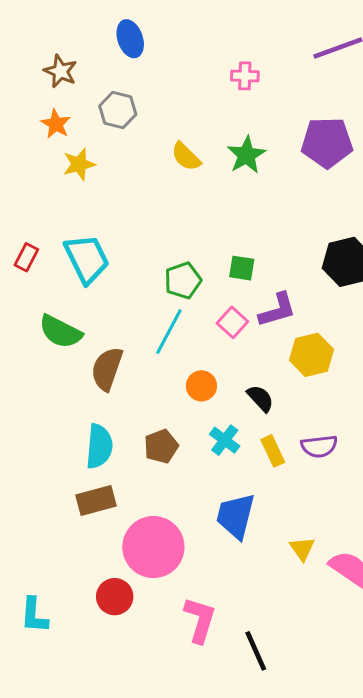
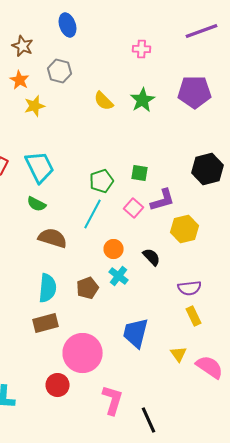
green semicircle: (60, 332) -> (36, 204), moved, size x0.7
brown semicircle: (107, 369) -> (52, 238), turned 88
cyan cross: (225, 440) -> (118, 276), moved
yellow rectangle: (273, 451) -> (194, 316), moved

